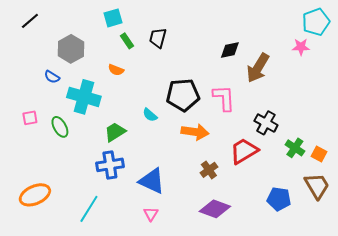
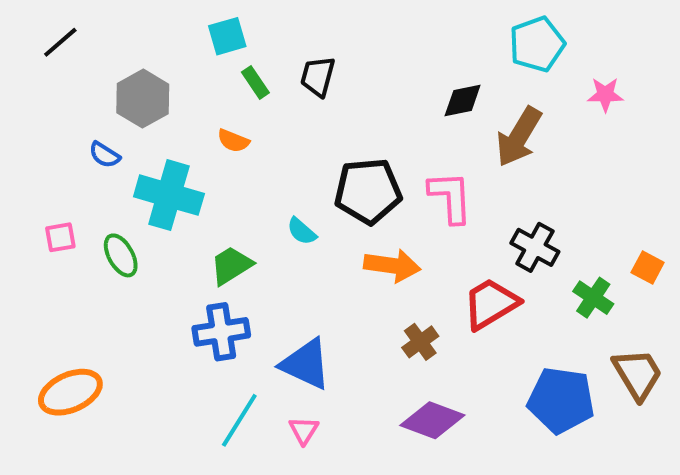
cyan pentagon: (316, 22) -> (537, 44), moved
orange square: (319, 154) -> (648, 267), moved
blue pentagon: (279, 199) -> (561, 400), size x1.4
cyan line: (89, 209) -> (239, 420), moved

